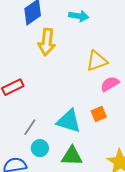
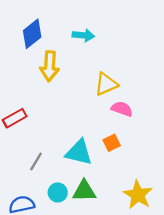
pink semicircle: (110, 84) -> (122, 109), turned 54
cyan circle: (40, 148) -> (58, 192), moved

